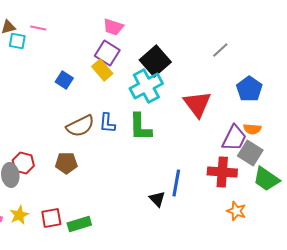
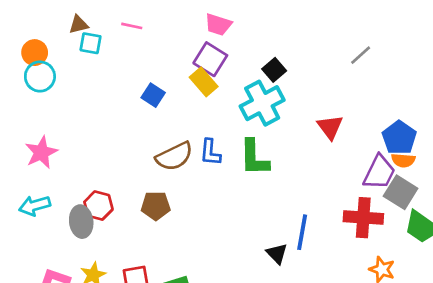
pink line: (38, 28) -> (132, 26), moved
black square: (155, 61) -> (274, 70), size x0.6
blue pentagon: (249, 89) -> (399, 138), moved
red triangle: (197, 104) -> (330, 127), size x0.7

